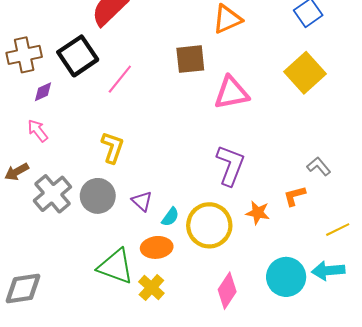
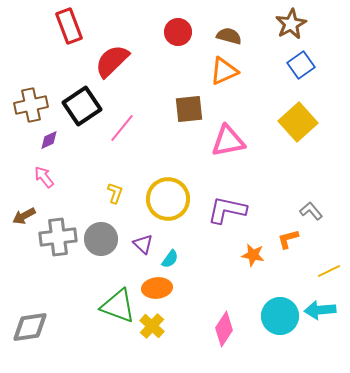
yellow L-shape: (112, 147) -> (115, 193), size x0.7
purple L-shape: (230, 165) -> (227, 210), turned -99
gray cross: (52, 194) -> (58, 237), turned 33
yellow circle: (209, 225) -> (168, 199), moved

